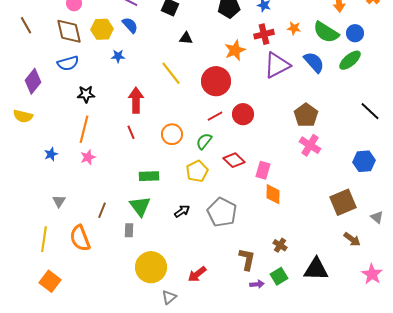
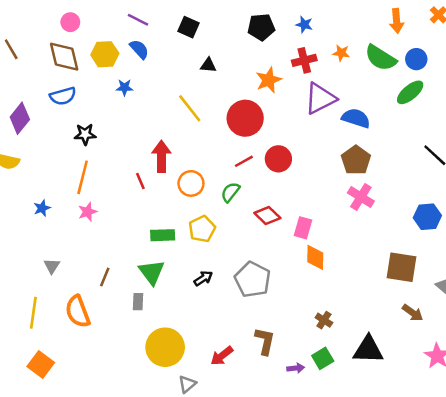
blue semicircle: (314, 62) -> (356, 118), moved, turned -30
red arrow: (136, 100) -> (161, 156), moved
yellow pentagon: (197, 171) -> (202, 229), moved
brown square: (343, 202) -> (402, 267), turned 32
brown L-shape: (247, 259) -> (265, 341), moved

